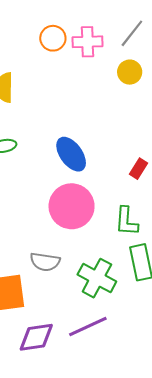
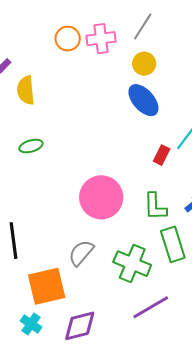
blue ellipse: (71, 154) -> (143, 100), moved
gray semicircle: (45, 262) -> (81, 253), turned 128
purple line: (88, 326) -> (151, 307), moved

